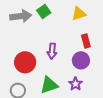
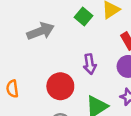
green square: (44, 11) -> (83, 17), moved

